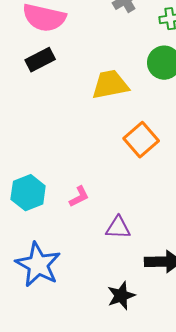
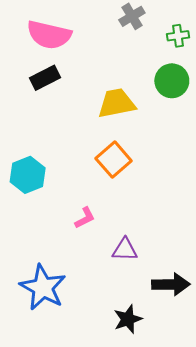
orange square: (141, 140) -> (114, 160), moved
cyan hexagon: (28, 193) -> (28, 175), moved

